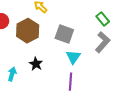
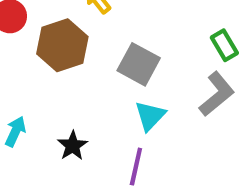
black star: (36, 64) -> (73, 146), moved

